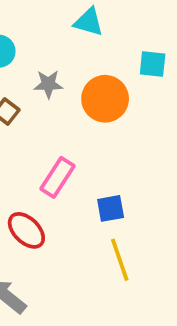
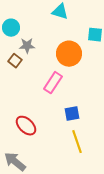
gray star: (48, 84) -> (27, 46), moved
pink rectangle: (58, 177) -> (53, 83), moved

